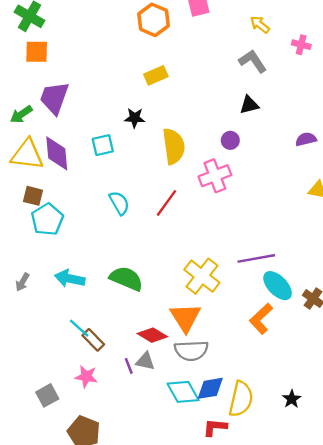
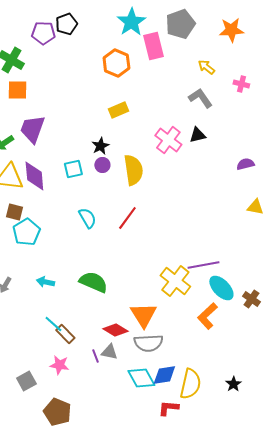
black star: (135, 118) -> (100, 146), turned -30
purple circle: (230, 140) -> (102, 165), moved
pink cross: (215, 176) -> (168, 140), moved, turned -32
yellow cross: (202, 276) -> (175, 281), moved
cyan arrow: (70, 279) -> (45, 282), size x0.7

